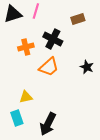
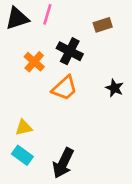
orange cross: (26, 47) -> (34, 62), turned -35
yellow triangle: (26, 97) -> (24, 128), moved
cyan rectangle: (17, 118) -> (22, 155), turned -35

